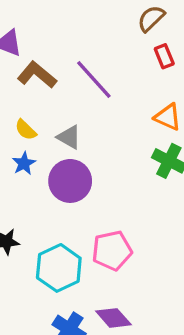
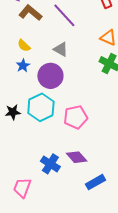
gray triangle: (69, 137) -> (61, 49), moved
cyan hexagon: (59, 268) -> (41, 107), moved

